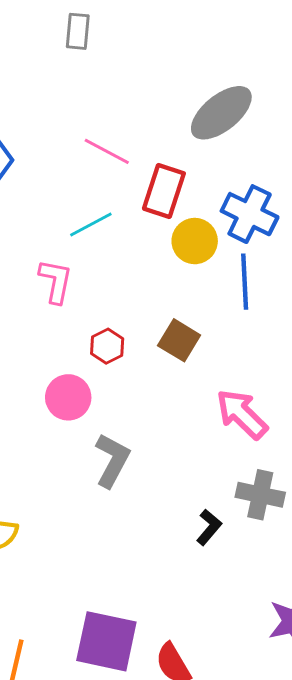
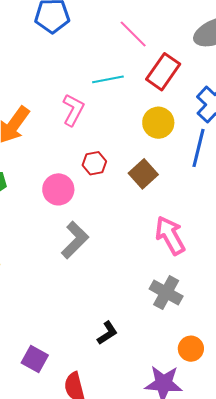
yellow circle: (195, 241) -> (158, 123), moved
black L-shape: (209, 527) -> (107, 333), moved
purple square: (106, 641) -> (35, 359), size x0.6

